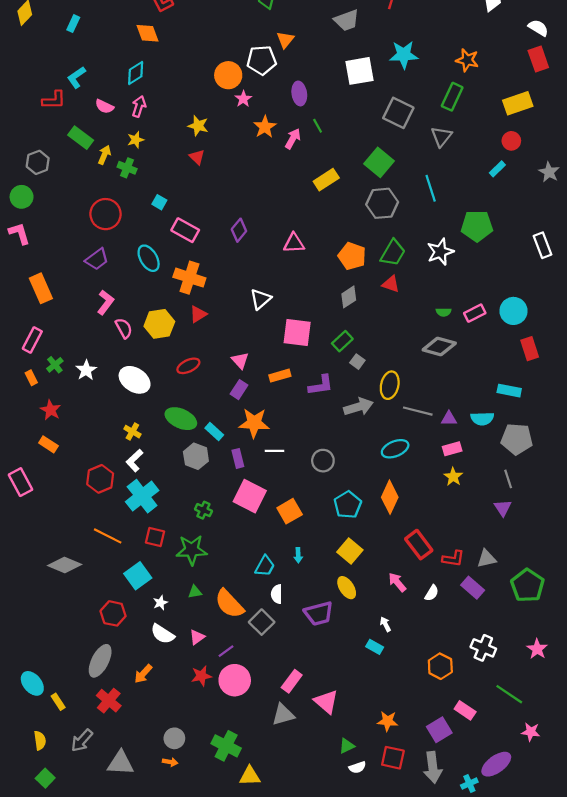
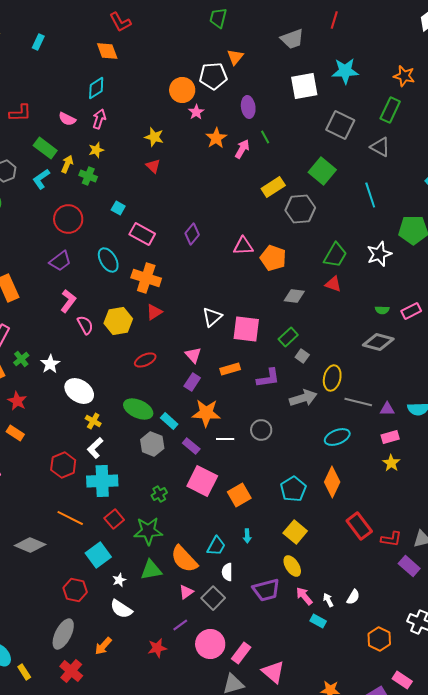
cyan L-shape: (76, 77) -> (41, 179), moved
gray triangle: (441, 137) -> (380, 147), turned -40
gray hexagon: (382, 203) -> (300, 209), moved
orange pentagon: (352, 256) -> (273, 258), moved
gray diamond: (349, 297) -> (294, 296), turned 40
white triangle: (261, 299) -> (212, 317), moved
white ellipse: (135, 380) -> (79, 391), moved
purple rectangle: (238, 458) -> (191, 446), turned -36
gray circle: (323, 461) -> (261, 430), moved
cyan cross: (142, 496) -> (102, 481), turned 36
green cross: (203, 510) -> (159, 494), turned 35
red square: (155, 537) -> (114, 519), turned 36
pink arrow: (397, 582) -> (304, 596), moved
green triangle: (195, 592) -> (151, 570), size x1.6
white semicircle: (432, 593) -> (353, 597), moved
orange semicircle: (229, 604) -> (184, 559), moved
pink triangle: (197, 637) -> (186, 592), moved
pink circle: (235, 680) -> (210, 644), moved

